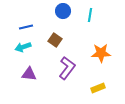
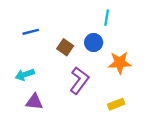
blue circle: (63, 11) -> (94, 43), moved
cyan arrow: (23, 47) -> (25, 75), moved
purple triangle: (29, 74) -> (34, 102), moved

